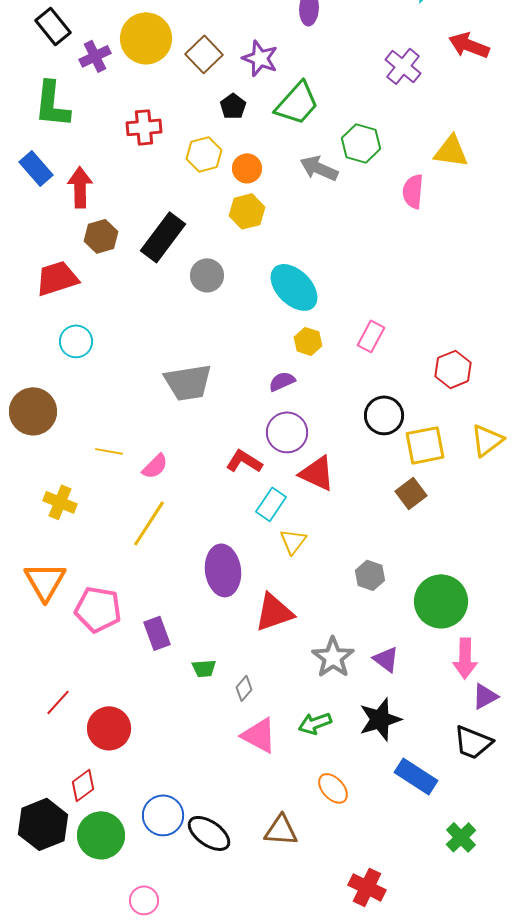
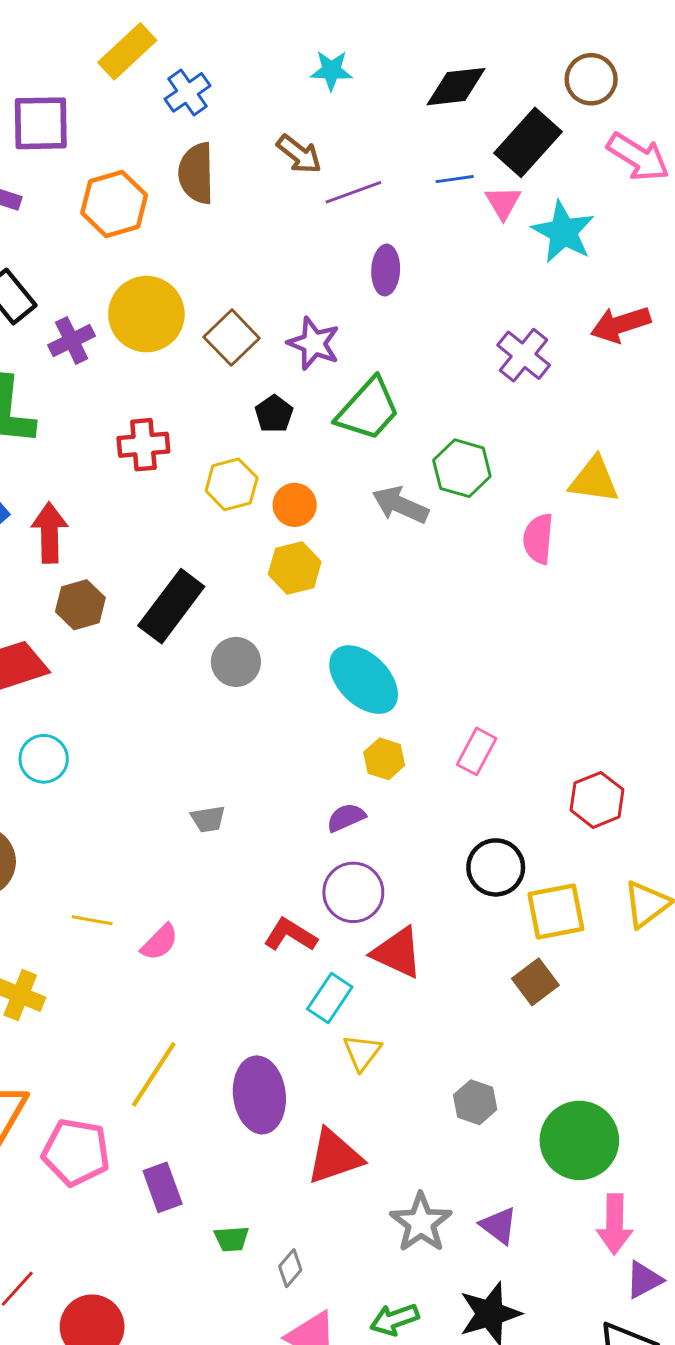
red arrow: (469, 45) -> (620, 324), turned -39
gray trapezoid: (188, 382) -> (208, 819), size x0.5
yellow line: (149, 523) -> (154, 1074), moved

